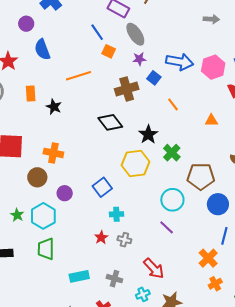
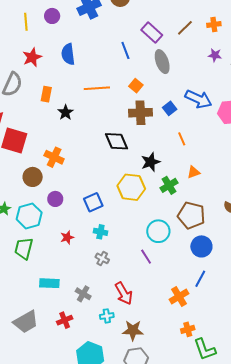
purple circle: (26, 24) -> (52, 16), moved
orange square: (109, 51) -> (136, 86), moved
purple star: (139, 59) -> (215, 55), moved
orange triangle: (211, 120) -> (193, 172), moved, turned -32
red star: (101, 237) -> (67, 237), moved
orange cross: (215, 284) -> (188, 329), moved

